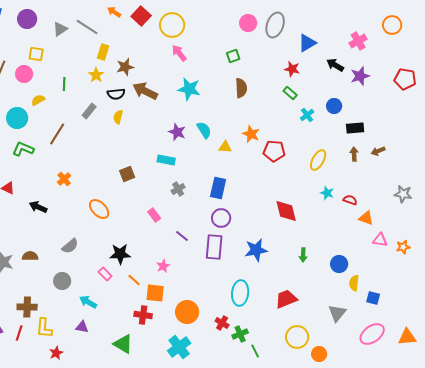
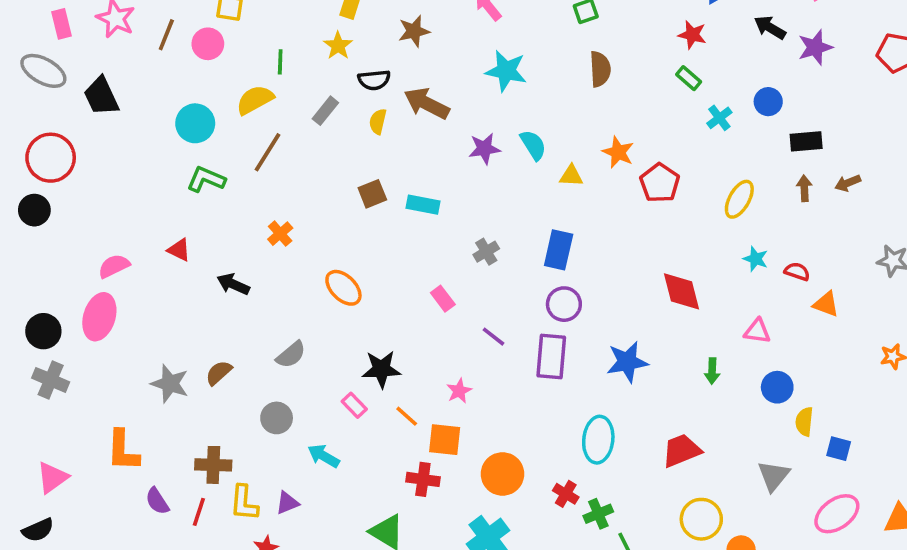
brown star: (125, 67) -> (414, 31), moved
brown arrow: (145, 91) -> (427, 103), moved
yellow semicircle: (38, 100) -> (255, 100), moved, size x1.5
purple star: (177, 132) -> (484, 149), turned -30
red pentagon: (274, 151) -> (660, 183), turned 30
cyan rectangle: (166, 160) -> (423, 205), moved
brown square: (127, 174) -> (372, 194), moved
pink triangle: (380, 240) -> (757, 331), moved
brown semicircle: (30, 256) -> (219, 373), turned -42
purple triangle: (82, 327) -> (287, 503), moved, turned -32

